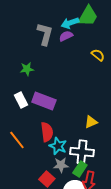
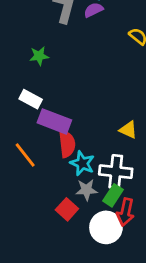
white rectangle: (21, 100) -> (31, 99), turned -35
purple rectangle: (44, 101) -> (54, 121), moved
yellow triangle: (91, 122) -> (128, 130), turned 48

